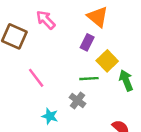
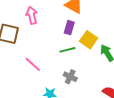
pink arrow: (46, 20) -> (32, 15), turned 42
green line: (89, 79) -> (67, 50), moved

